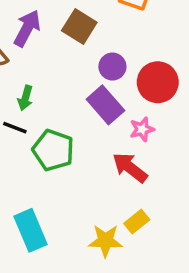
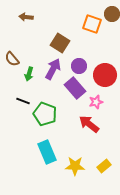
purple arrow: (27, 28) -> (53, 69), moved
green arrow: (25, 98) -> (29, 74), moved
yellow rectangle: (137, 222) -> (104, 166), moved
cyan rectangle: (31, 230) -> (47, 152), moved

